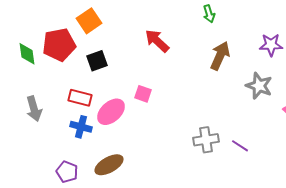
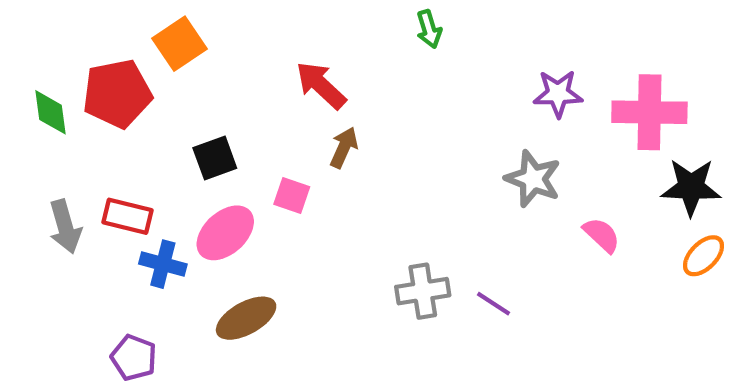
brown arrow: (220, 56) -> (344, 148), moved, size x0.7
black square: (97, 61) -> (215, 158), moved
red rectangle: (80, 98) -> (128, 216), moved
brown ellipse: (109, 165) -> (246, 318), moved

